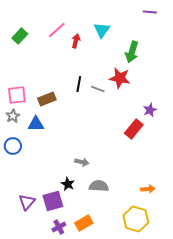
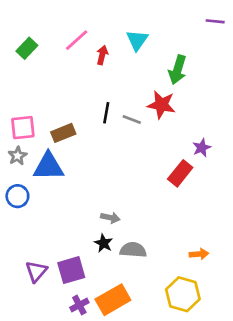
purple line: (150, 12) -> (215, 21), moved
blue triangle: (36, 124) -> (48, 167), size x1.4
black star: (68, 184) -> (104, 243), moved
orange rectangle: (84, 223) -> (113, 300), size x1.4

